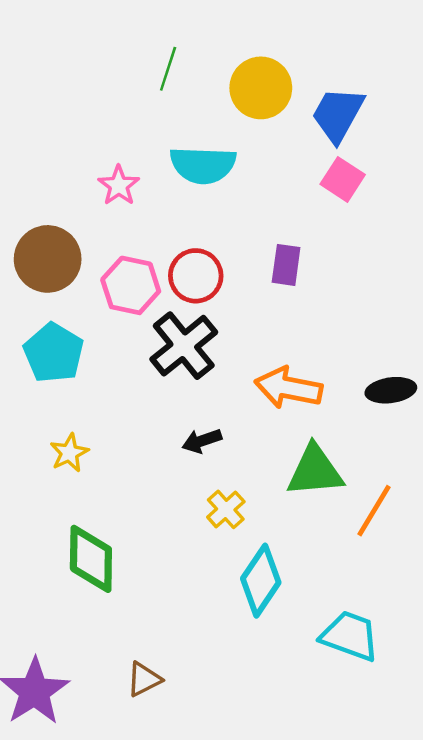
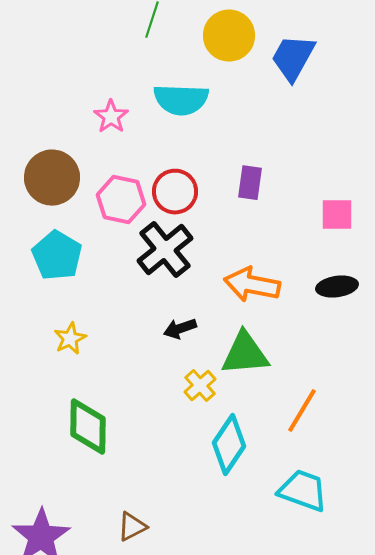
pink square: (343, 179) -> (337, 215), moved, turned -33
green triangle: (315, 471) -> (245, 354), moved
orange line: (374, 511) -> (302, 411), moved

